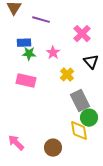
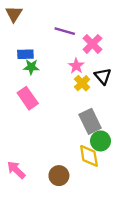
purple line: (41, 20) -> (65, 31), moved
pink star: (53, 53) -> (76, 66), moved
yellow cross: (67, 75) -> (82, 83), moved
pink rectangle: (26, 81) -> (28, 98), turned 42

